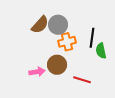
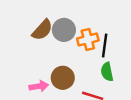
orange cross: (67, 42) -> (88, 40), moved
green semicircle: (101, 51) -> (107, 72), moved

